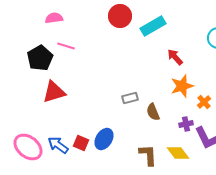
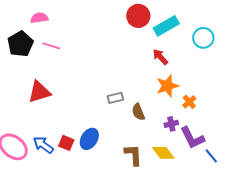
red circle: (120, 16) -> (138, 16), moved
cyan rectangle: (153, 26) -> (166, 26), moved
black pentagon: (40, 58) -> (20, 44), moved

